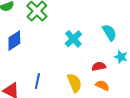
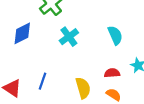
cyan semicircle: (109, 33) -> (115, 35), moved
cyan cross: (73, 39) -> (69, 37), moved

